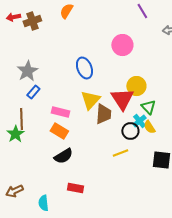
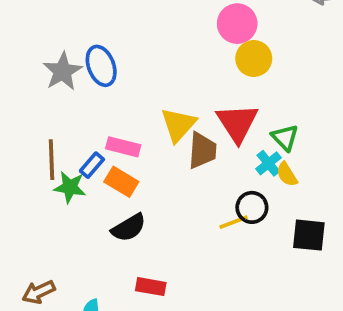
blue ellipse: (84, 68) -> (101, 66), moved
yellow circle: (136, 86) -> (254, 59), moved
blue rectangle: (33, 92) -> (92, 165), moved
black circle: (130, 131) -> (252, 207), moved
green star: (15, 134) -> (70, 187), moved, turned -30

